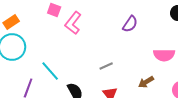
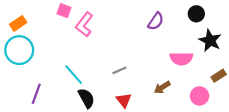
purple semicircle: (130, 24) -> (156, 21), moved
cyan line: (50, 71) -> (74, 75), moved

